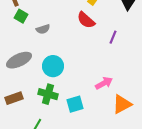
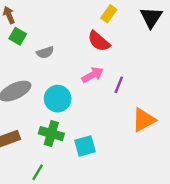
purple line: (113, 37) -> (119, 85), moved
pink arrow: (104, 83) -> (93, 75), moved
orange triangle: (122, 104) -> (144, 120), moved

